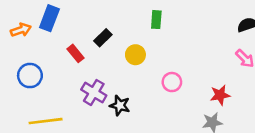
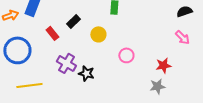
blue circle: (30, 76) -> (17, 50), size x1.4

